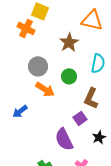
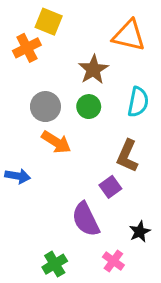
orange cross: (26, 28) -> (27, 48), turned 36
green circle: (69, 76) -> (89, 107), moved
blue arrow: (20, 111) -> (18, 176), turned -133
black star: (99, 137) -> (140, 232), moved

